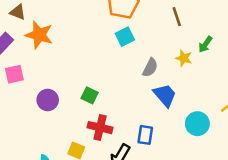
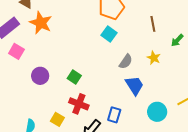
cyan square: (125, 37) -> (109, 34), turned -35
green arrow: (205, 44) -> (177, 40), moved
pink square: (14, 74) -> (16, 51), turned 35

